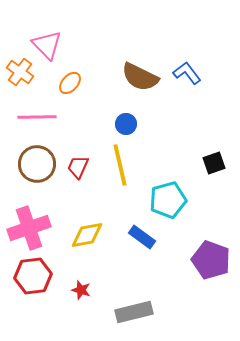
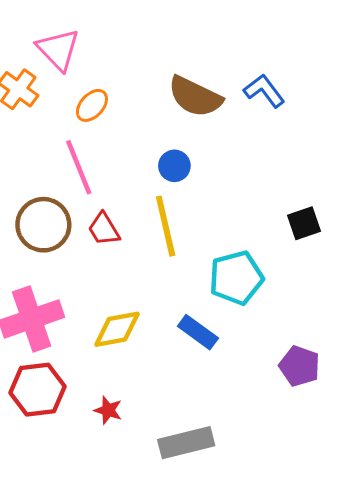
pink line: (37, 117) -> (79, 167), moved, turned 69
red trapezoid: (78, 167) -> (104, 229), turned -55
purple pentagon: (211, 260) -> (300, 366), size x0.7

